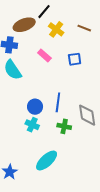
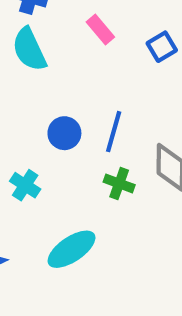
blue square: (75, 59) -> (162, 47), turned -32
cyan cross: (32, 125) -> (25, 185), moved

